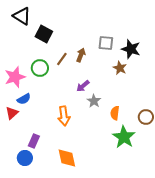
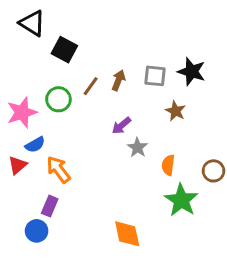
gray square: (106, 43) -> (155, 76), moved
brown star: (120, 68) -> (175, 111), moved
orange arrow: (64, 116) -> (58, 169), moved, turned 150
orange diamond: (67, 158) -> (127, 234), moved

